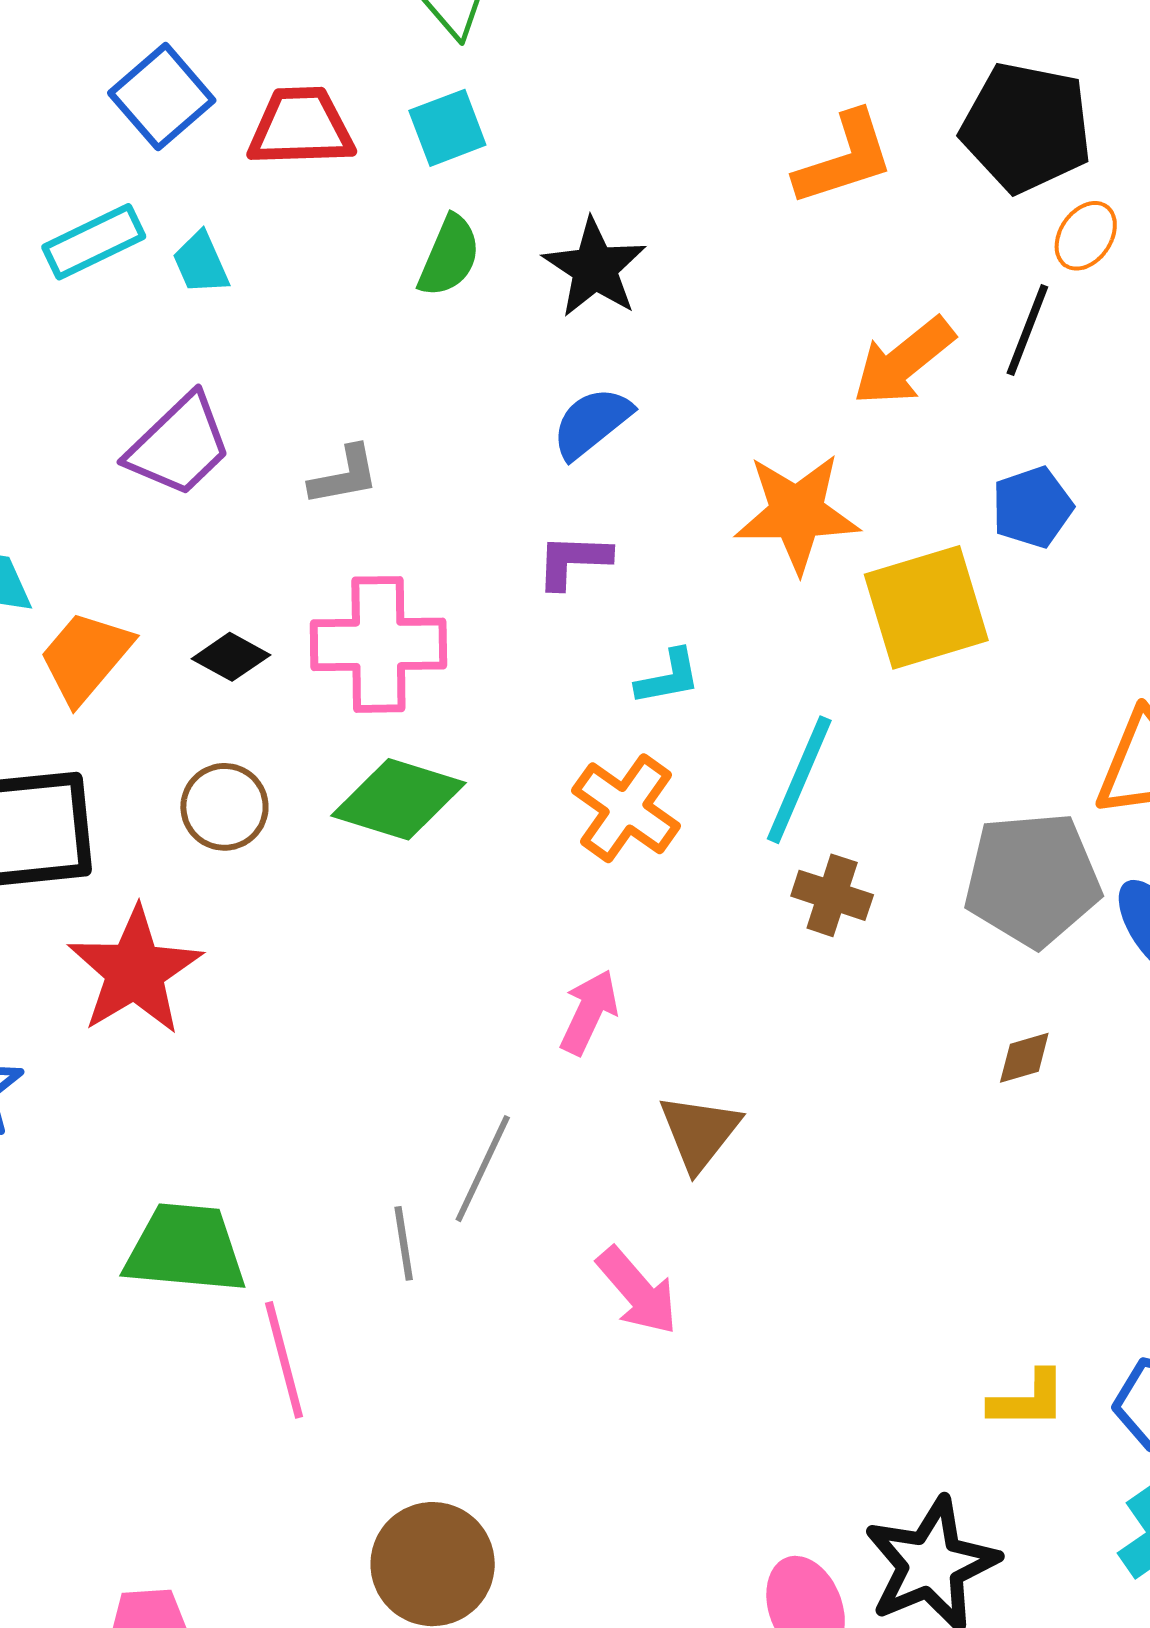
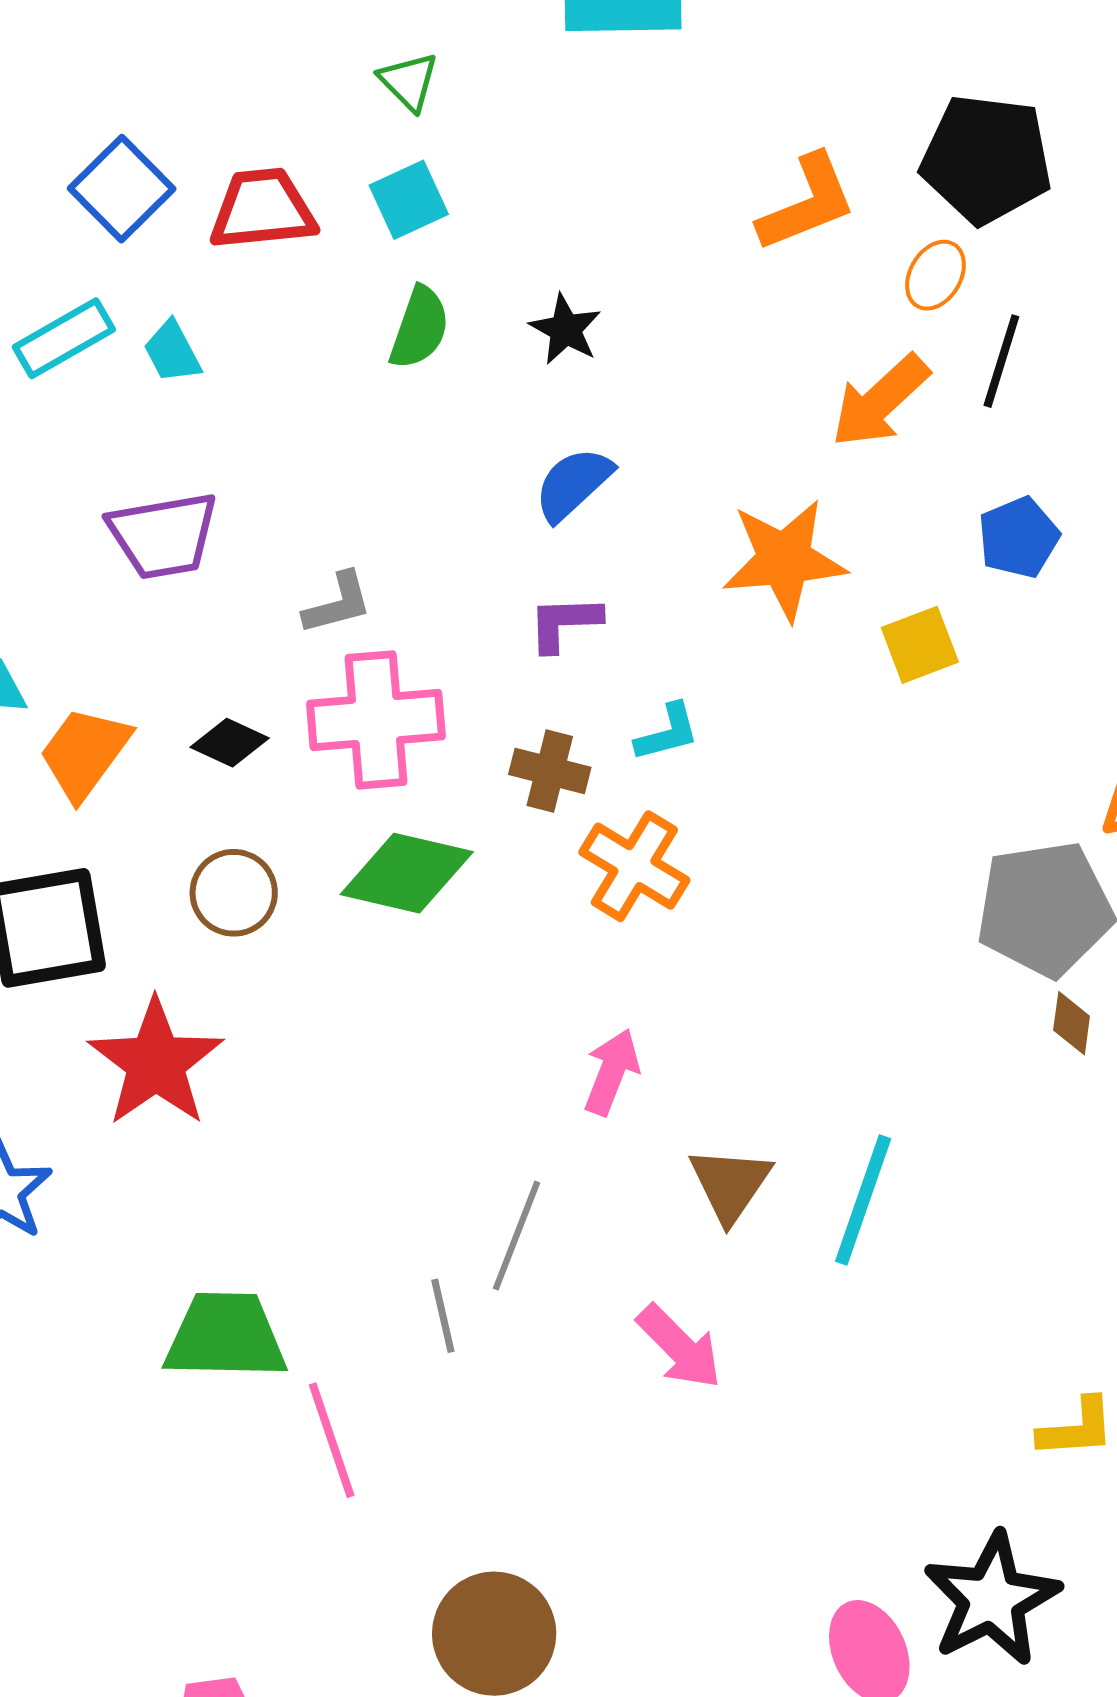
orange ellipse: (1086, 236) -> (935, 275), moved
black star: (595, 268) -> (565, 329), size x0.7
purple trapezoid: (179, 445) -> (163, 535), turned 38
gray L-shape: (344, 476) -> (338, 603), moved
yellow square: (926, 607) -> (920, 645), size x0.6
cyan line: (799, 780) -> (863, 1200), moved
brown cross: (832, 895) -> (550, 771), moved
brown diamond: (1024, 1058) -> (1072, 1023), moved, turned -62

